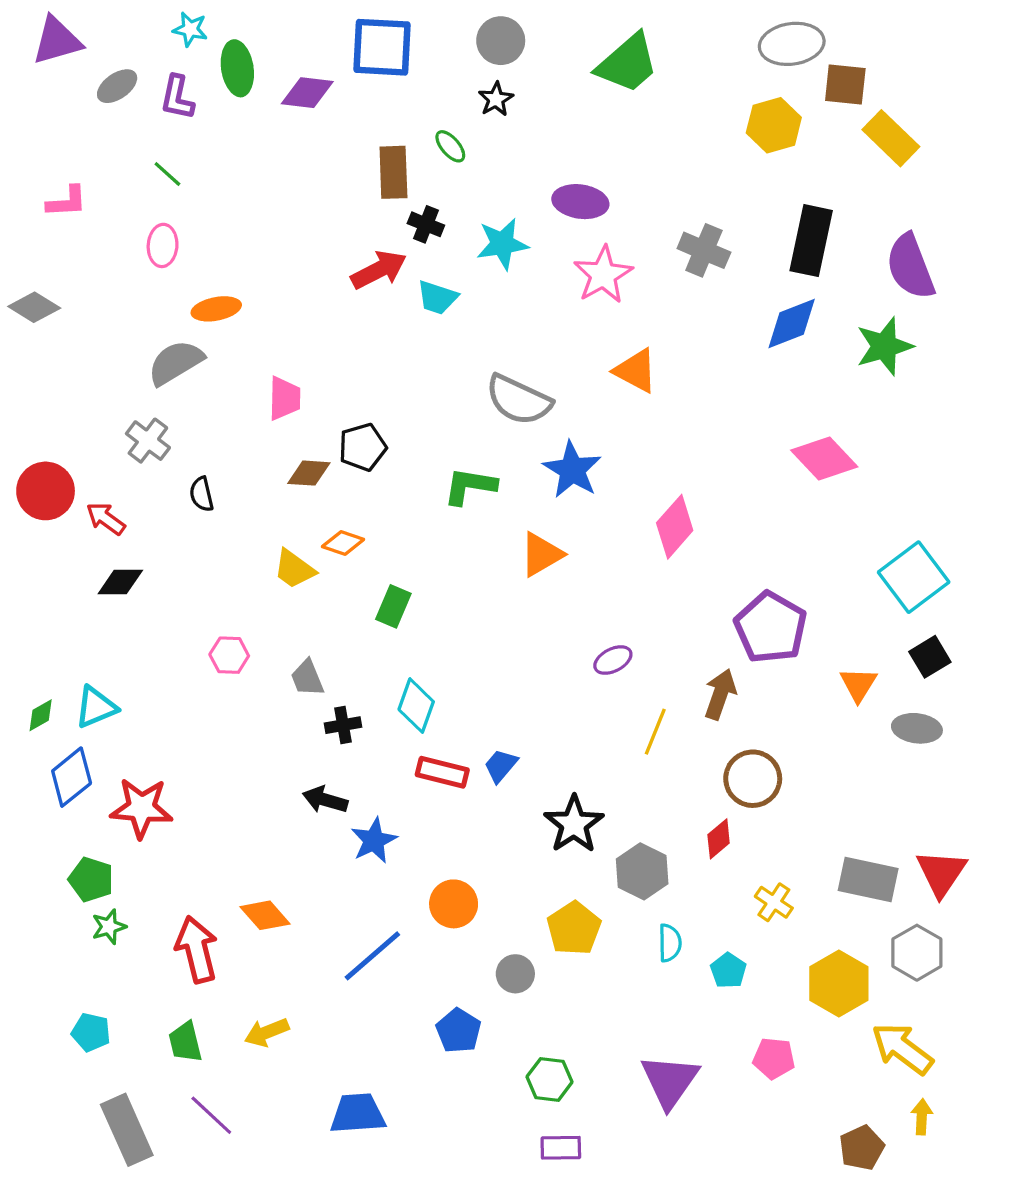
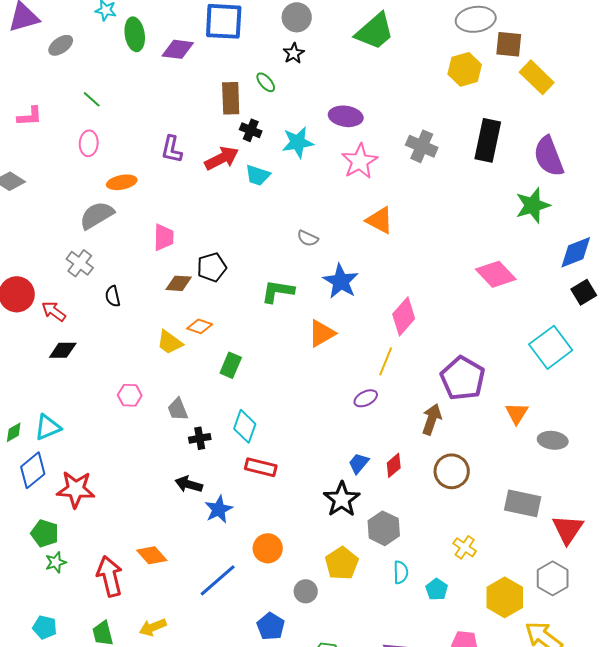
purple L-shape: (177, 98) -> (172, 149), moved
blue diamond: (792, 324) -> (576, 252), moved
gray semicircle: (519, 400) -> (308, 238), size x0.5
black square: (930, 657) -> (584, 292), moved
yellow line: (655, 732) -> (386, 361), moved
blue trapezoid: (501, 766) -> (359, 463), moved
red diamond: (719, 839) -> (394, 465), moved
gray rectangle: (868, 879) -> (523, 503), moved

